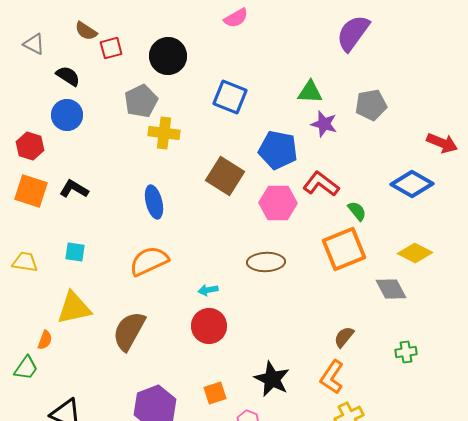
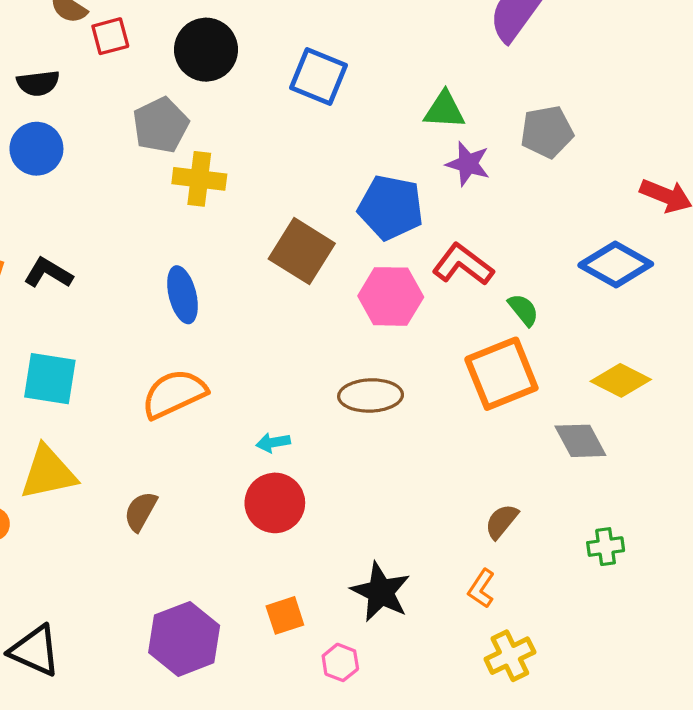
black semicircle: (68, 76) -> (38, 83), turned 140
blue square: (230, 97) -> (318, 76), moved
cyan square: (75, 252) -> (50, 379), size x1.6
brown semicircle: (129, 331) -> (141, 511), size x0.6
orange L-shape: (332, 377) -> (481, 589), size x0.7

